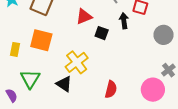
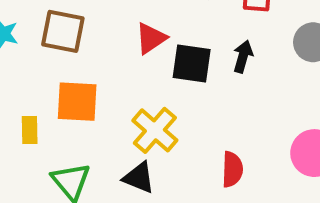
black arrow: (124, 21) -> (243, 57), moved, turned 35
black square: (102, 33) -> (192, 63), size x1.5

